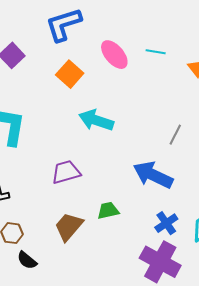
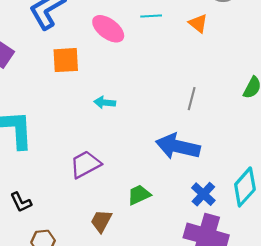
orange square: (70, 74) -> (66, 60), turned -32
cyan arrow: (96, 120) -> (105, 102), size x0.6
brown trapezoid: (69, 226) -> (101, 221), size x0.7

